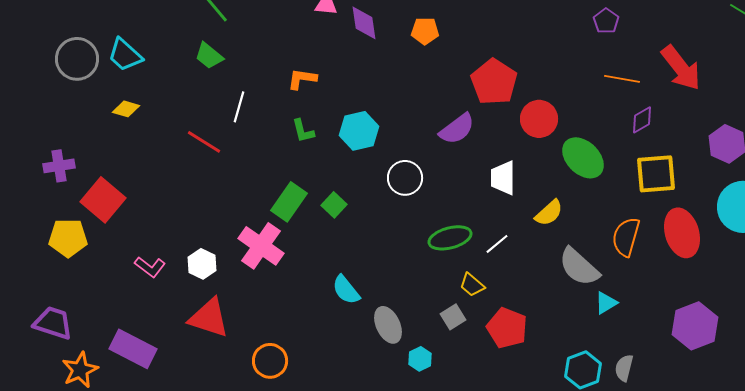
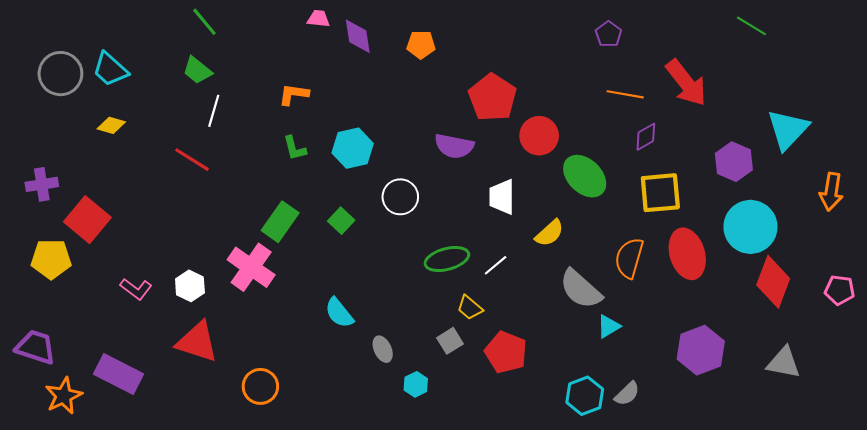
white line: (239, 107) -> (214, 111), moved
purple semicircle: (457, 129) -> (454, 146), turned 48
green square: (334, 205) -> (341, 221), moved
gray ellipse: (388, 325) -> (383, 349), size x0.7
gray semicircle: (624, 368) -> (627, 394), turned -148

